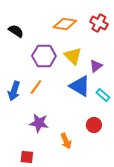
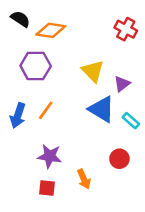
orange diamond: (65, 24) -> (51, 30), moved
black semicircle: (16, 31) -> (20, 19), moved
purple hexagon: (44, 56) -> (36, 66), moved
red square: (27, 157) -> (47, 188), moved

